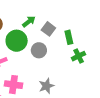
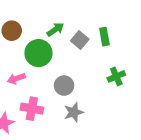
green rectangle: (69, 37) -> (104, 37), moved
gray circle: (39, 50) -> (64, 86), moved

